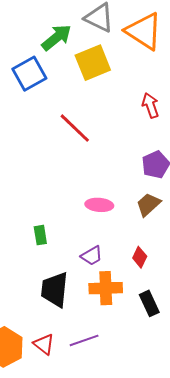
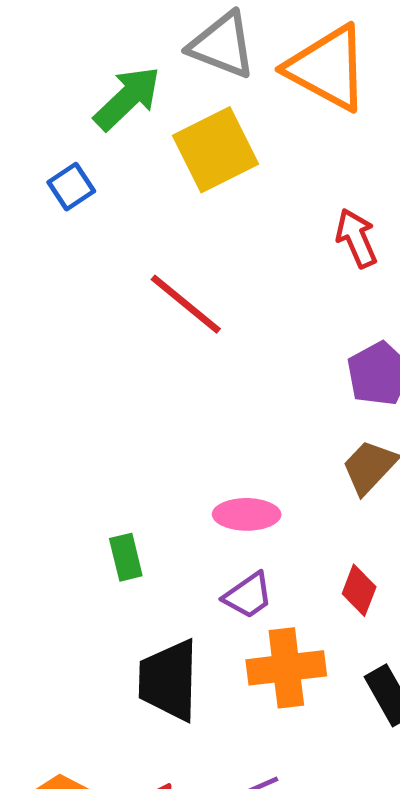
blue square: (29, 74) -> (71, 187), size x0.6
pink ellipse: (99, 205) -> (247, 514), moved

